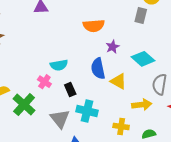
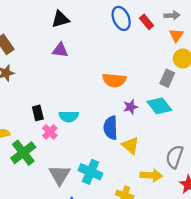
cyan diamond: (143, 59) -> (159, 106), moved
black rectangle: (70, 90) -> (38, 113), moved

